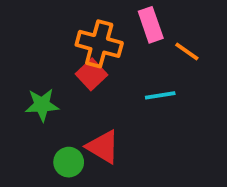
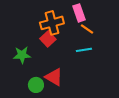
orange cross: (99, 44) -> (52, 23), turned -30
orange line: (187, 51) -> (87, 29), moved

